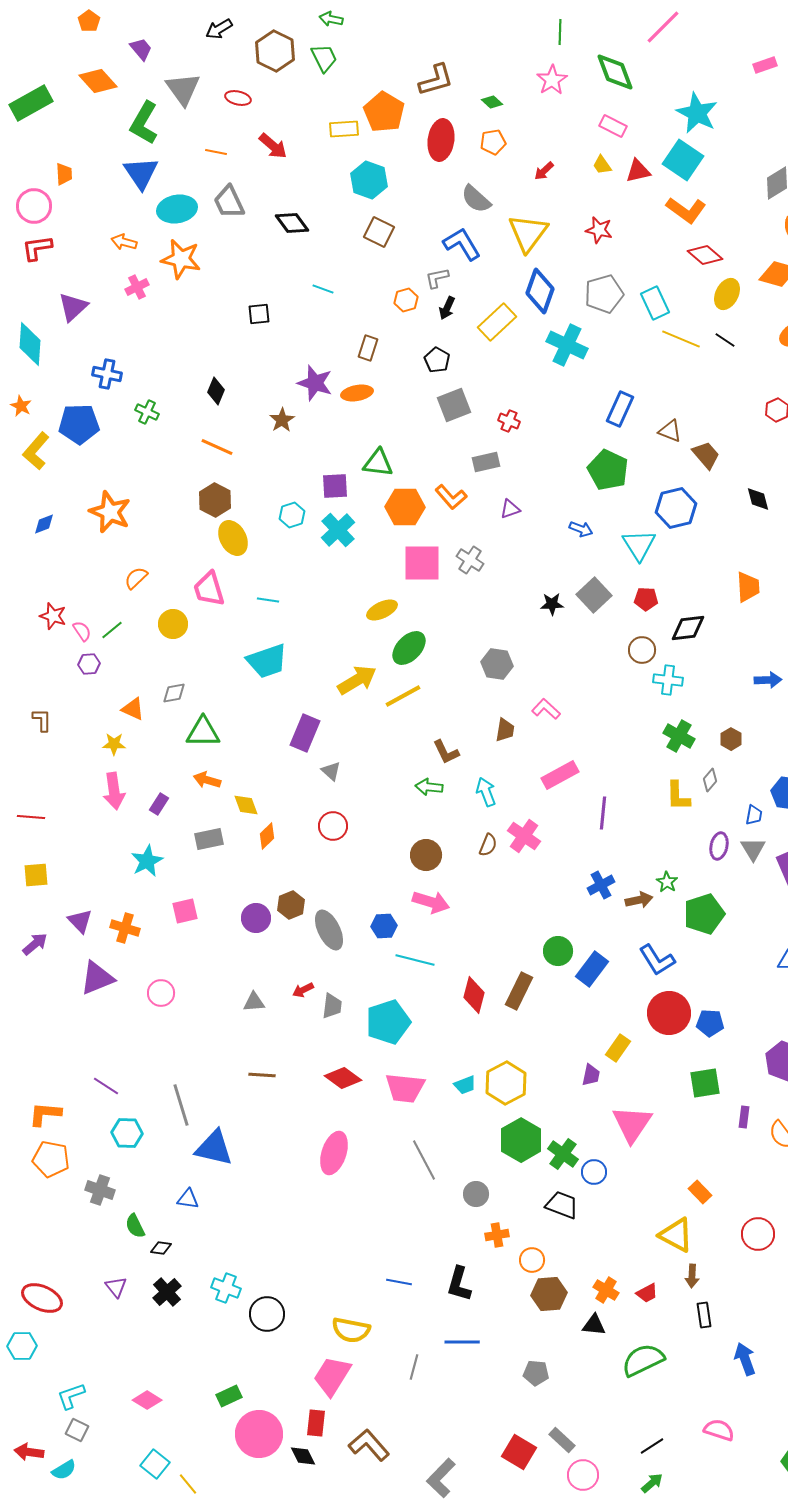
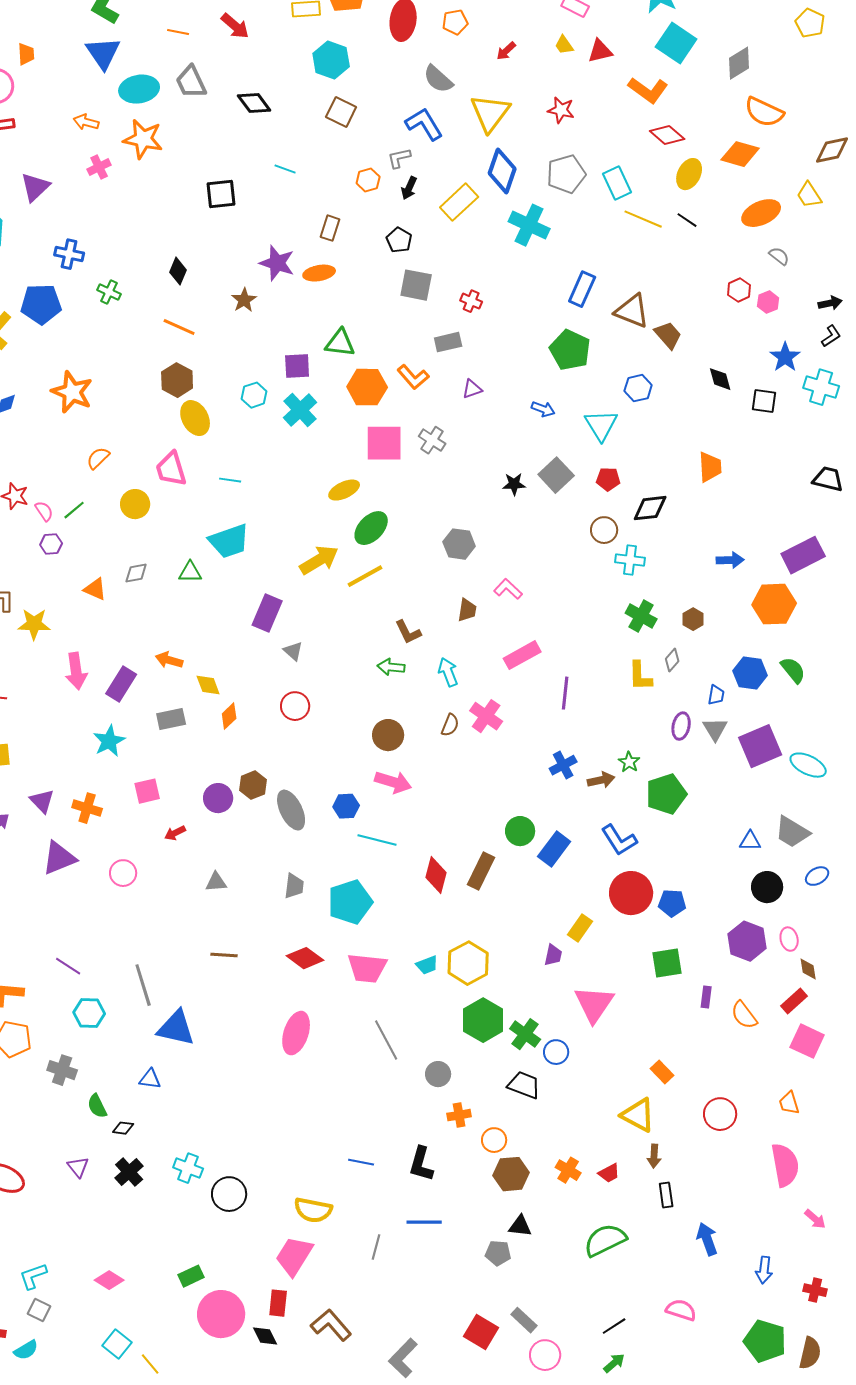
cyan square: (683, 160) -> (676, 43), moved
black square: (259, 314) -> (221, 194), size x1.4
gray square: (454, 405) -> (416, 285), turned 32
brown triangle: (670, 431) -> (632, 311), size x1.5
blue hexagon: (676, 508) -> (638, 388), size x0.7
green triangle: (203, 732) -> (190, 572), moved, size x0.7
yellow star: (114, 744) -> (34, 624), moved, size x1.4
purple rectangle: (159, 804) -> (121, 684), size x1.6
red arrow: (303, 990) -> (175, 833), moved
black triangle: (594, 1325) -> (520, 1226), moved

